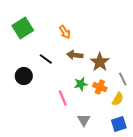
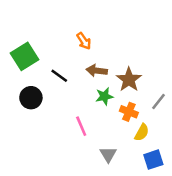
green square: (23, 28) -> (24, 56), moved
gray line: (123, 79) -> (159, 102), turned 64
green star: (81, 84) -> (104, 96), moved
yellow semicircle: (118, 99) -> (142, 132), moved

